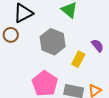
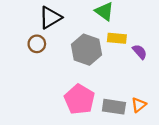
yellow rectangle: (78, 59) -> (117, 38), moved, turned 70

